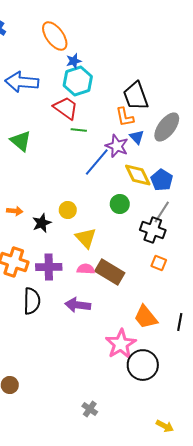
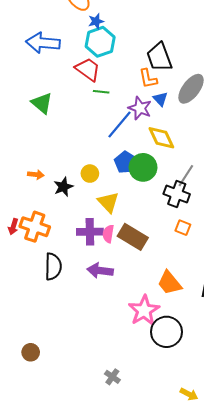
blue pentagon: (162, 180) -> (126, 162), moved
green circle: (120, 204) -> (143, 167), size x1.4
purple cross: (49, 267) -> (90, 232), moved
pink semicircle: (86, 269) -> (108, 234), turned -84

